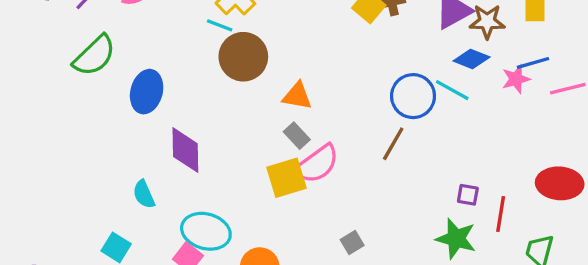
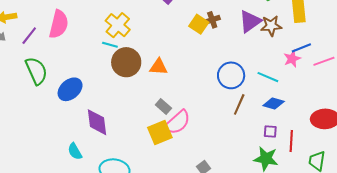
green semicircle: (94, 56) -> (36, 71), turned -64
blue diamond: (472, 59) -> (274, 104), moved
cyan line: (452, 90) -> (268, 77), moved
blue ellipse: (147, 92) -> (70, 89), turned 40
orange triangle: (297, 96) -> (158, 67), moved
brown line: (393, 144) -> (239, 104), moved

